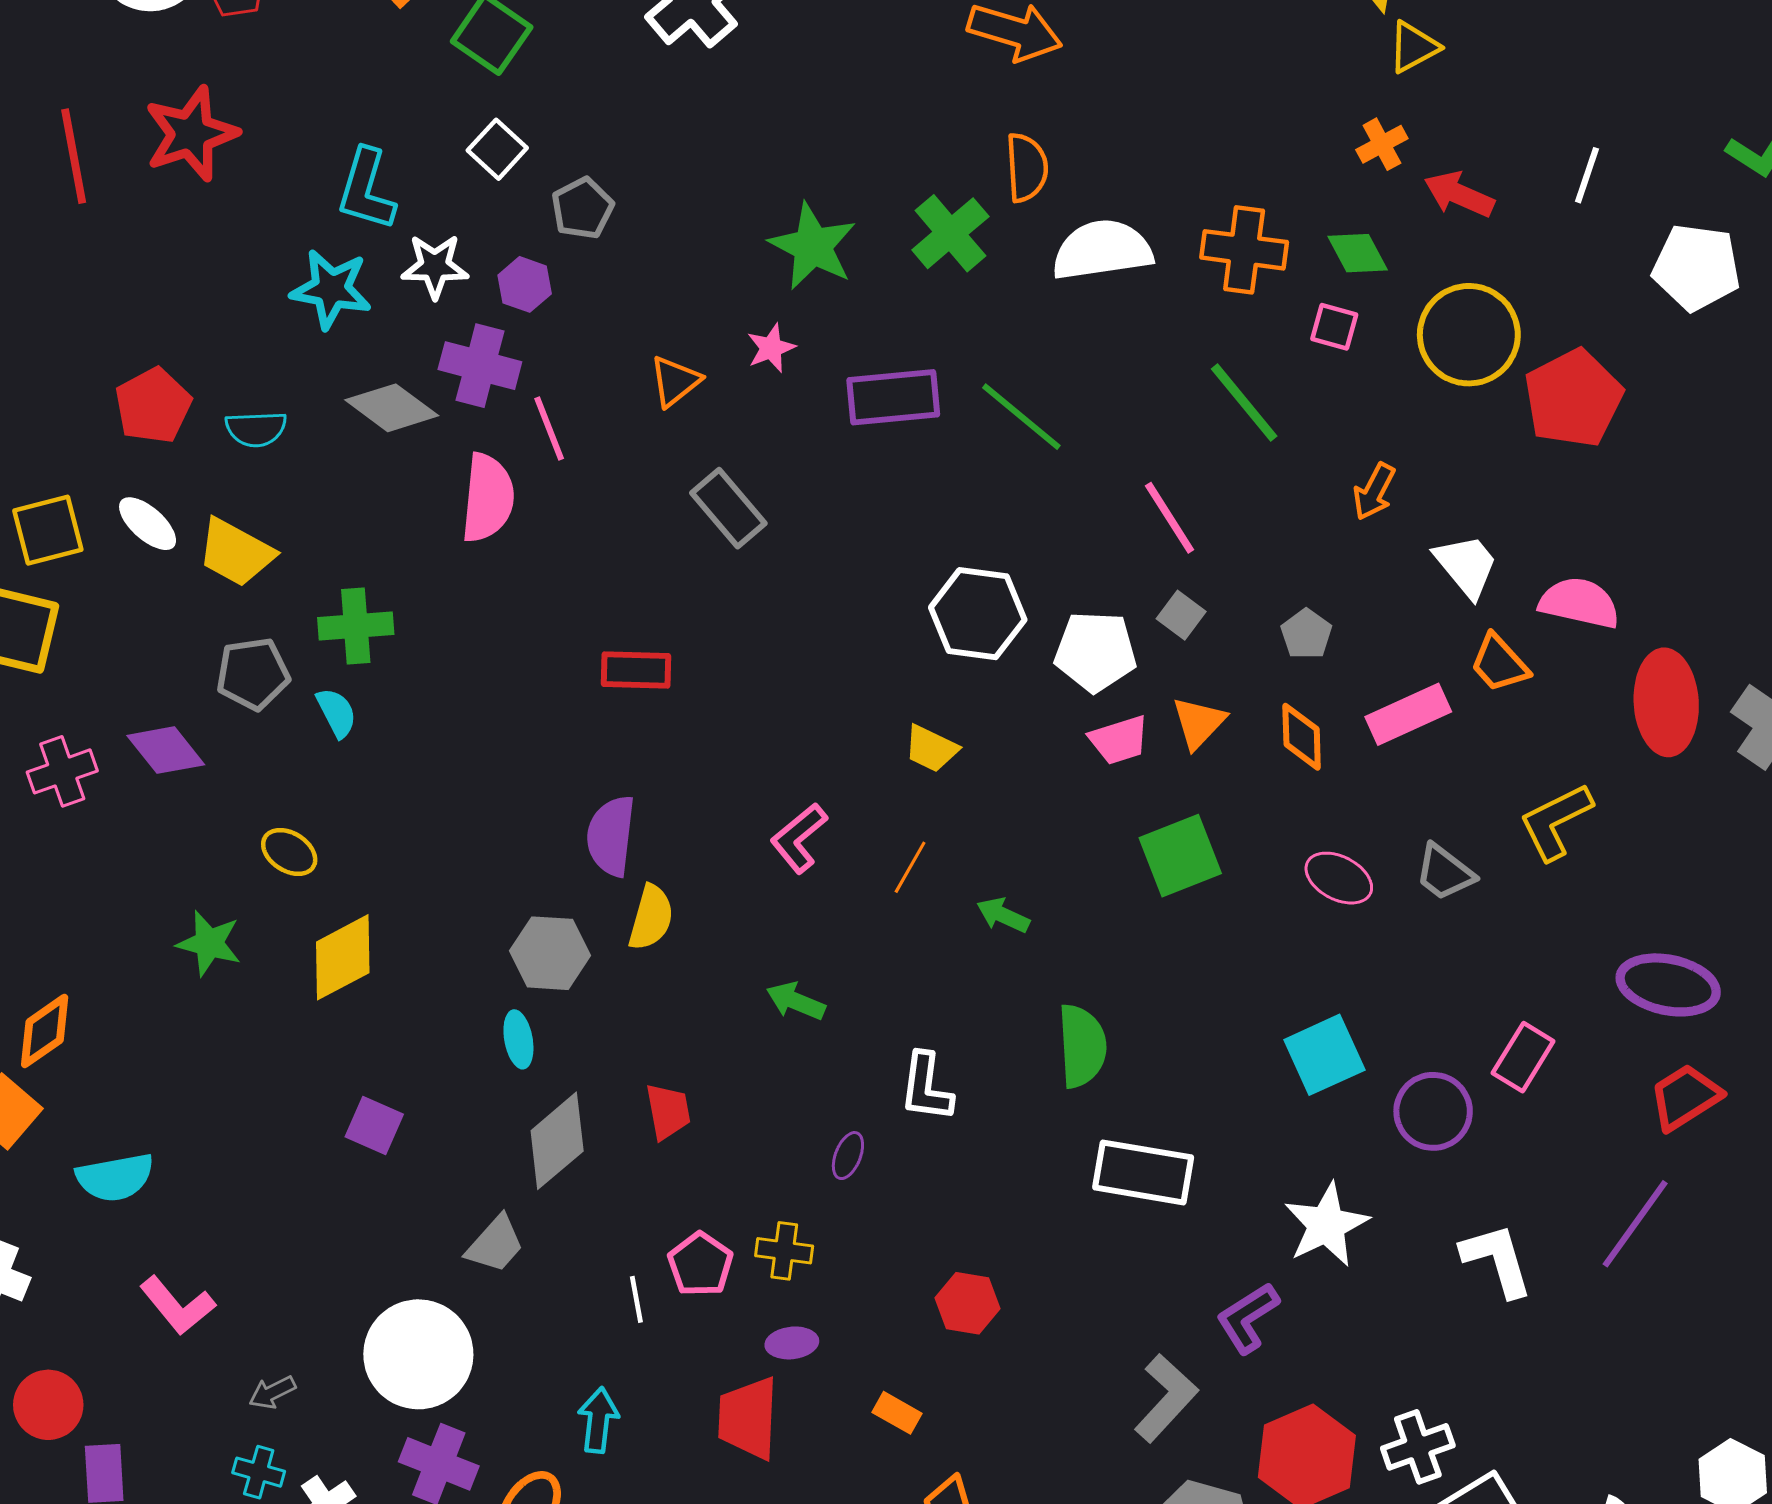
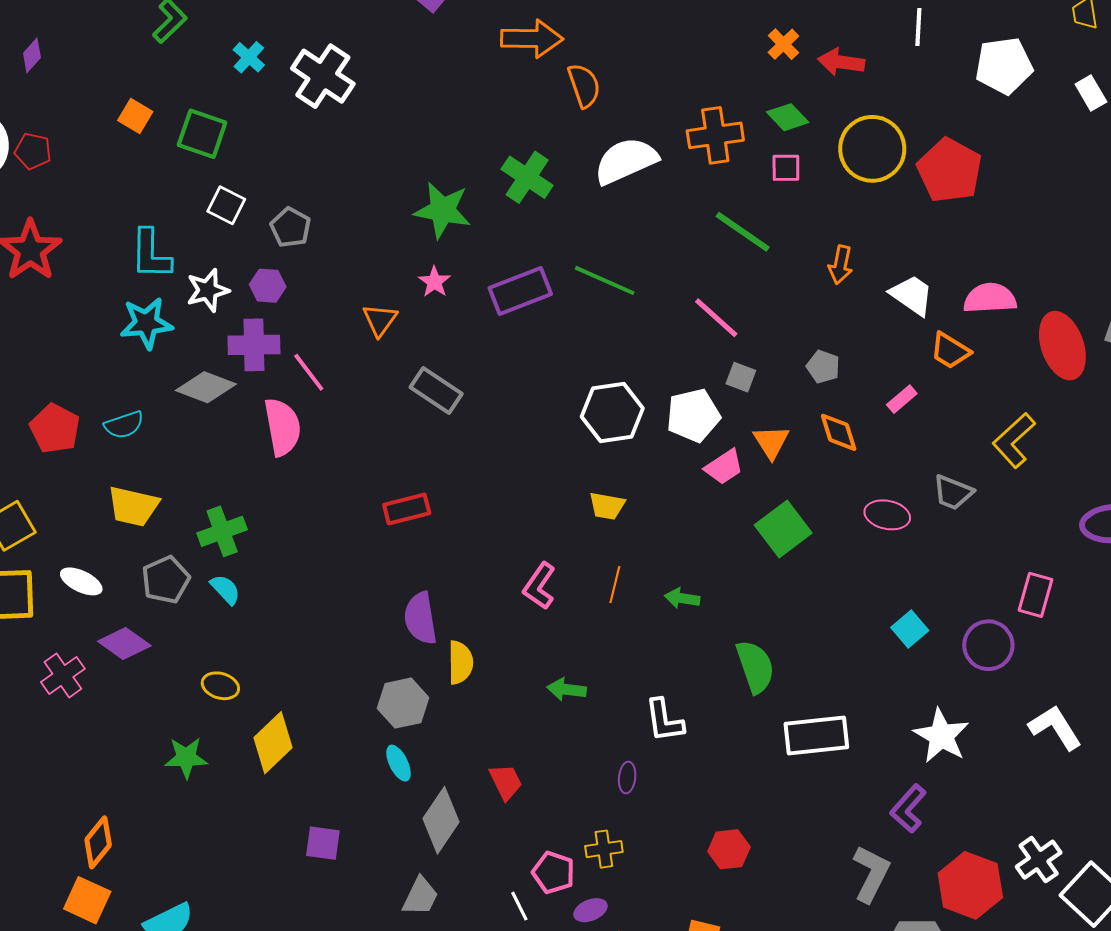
orange semicircle: (1027, 168) -> (584, 85), moved
white ellipse: (148, 524) -> (81, 581), moved
pink rectangle: (1408, 714) -> (902, 399), size x0.6
cyan square: (1324, 1055) -> (910, 629), size x0.7
purple ellipse: (792, 1343) -> (590, 910), moved

